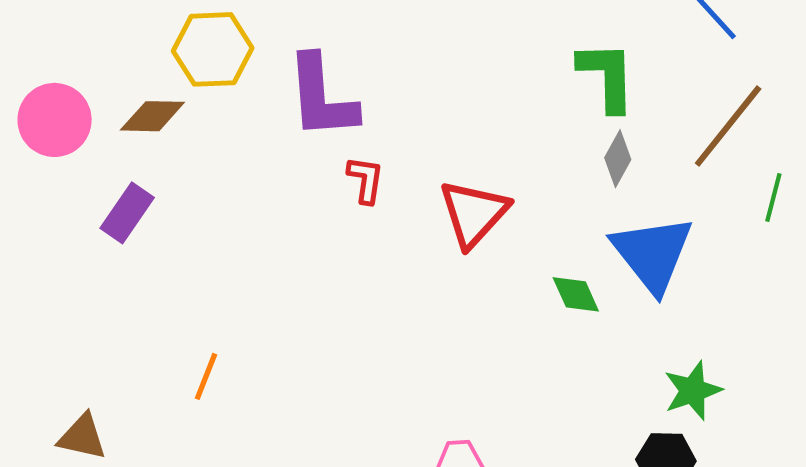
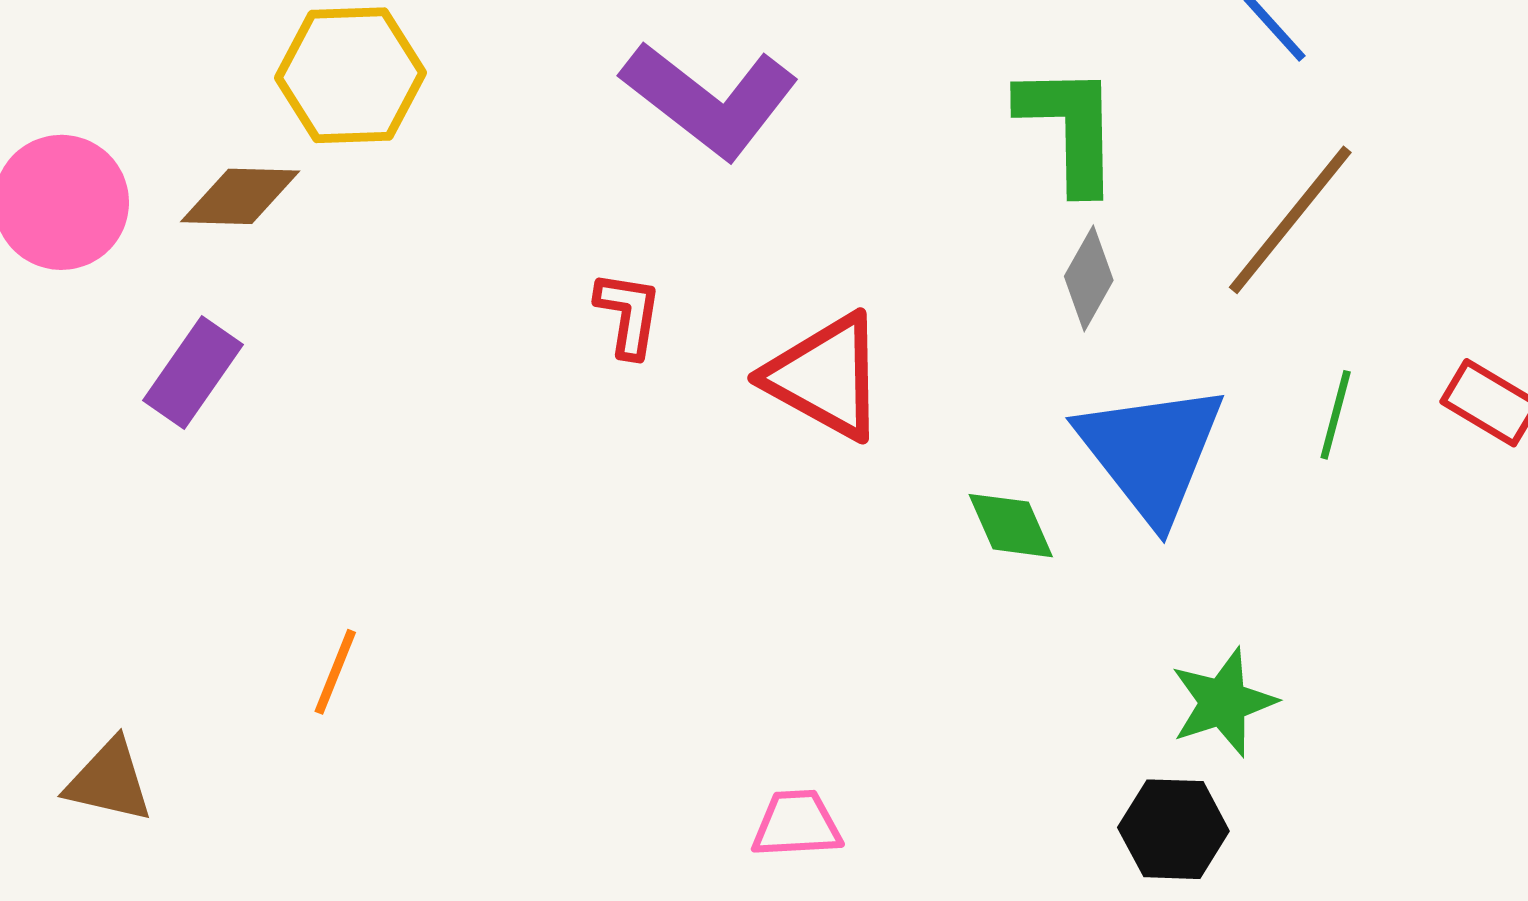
purple L-shape: (322, 97) -> (710, 100), moved, turned -48
green line: (773, 197) -> (1336, 415), moved
red triangle: (474, 213) -> (825, 377), turned -44

